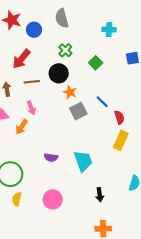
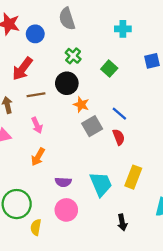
red semicircle: (119, 117) -> (119, 137), moved
orange arrow: (22, 127) -> (38, 157), moved
yellow rectangle: (121, 140) -> (133, 177), moved
yellow semicircle: (17, 199) -> (36, 227), moved
pink circle: (53, 199) -> (66, 210), moved

